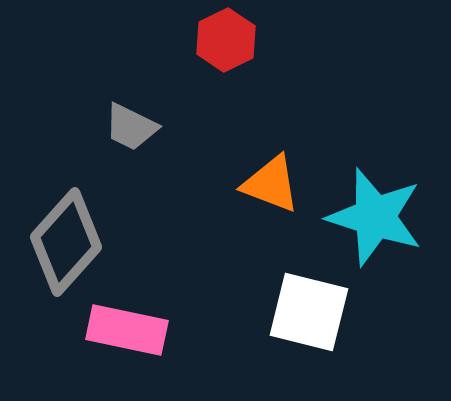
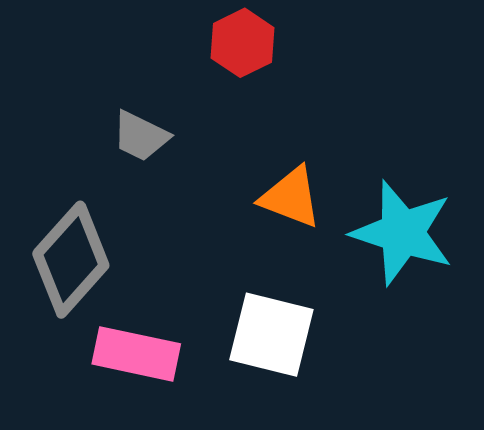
white square: (309, 312) -> (271, 335), moved

